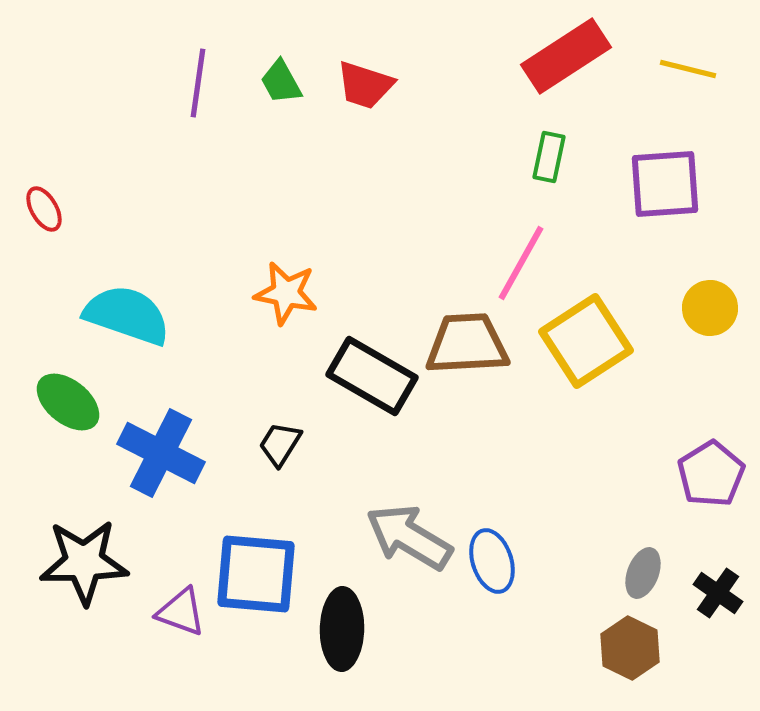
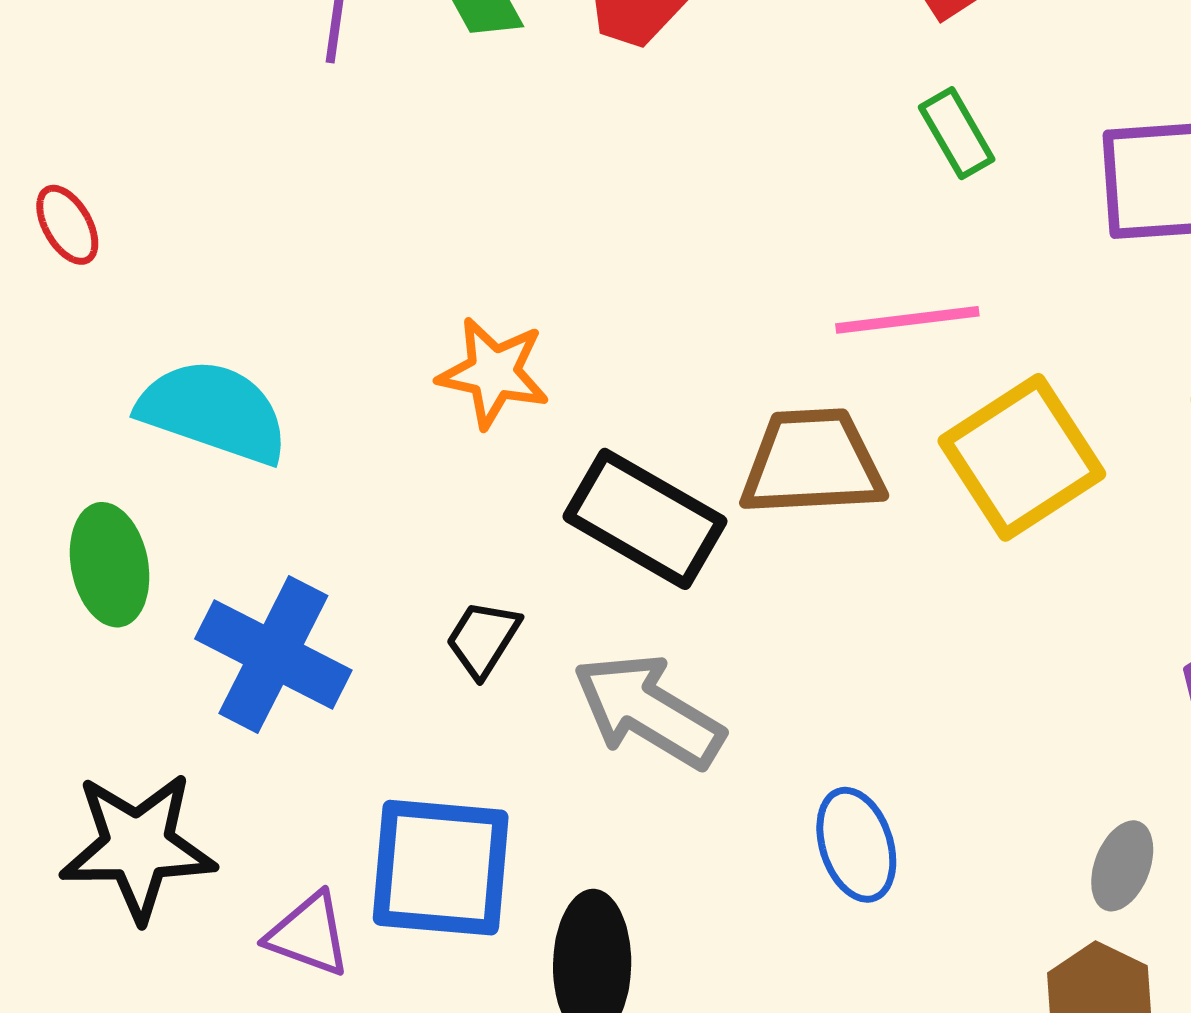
green rectangle: (549, 157) -> (957, 133), turned -42
pink line: (521, 263) -> (907, 320), turned 54
green ellipse: (68, 402) -> (110, 565), turned 40
gray arrow: (409, 537) -> (648, 711), moved

